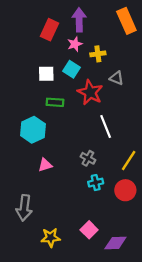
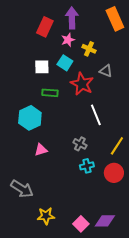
yellow cross: (98, 54) -> (89, 49), turned 32
gray arrow: (24, 208) -> (22, 189), turned -65
pink square: (89, 230) -> (81, 224), moved

